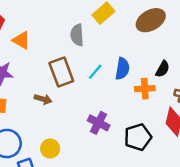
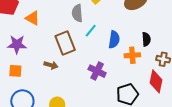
black semicircle: (163, 69) -> (146, 39), turned -32
cyan line: (95, 72) -> (91, 31), moved
purple cross: (99, 123) -> (97, 71), moved

